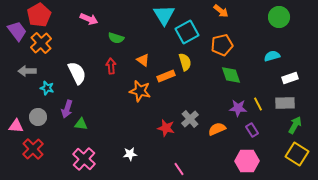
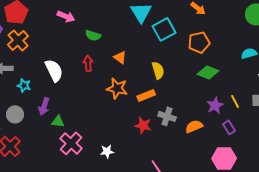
yellow semicircle: (185, 62) -> (158, 70), moved
green diamond: (231, 75) -> (208, 72), turned -50
orange rectangle: (166, 76) -> (146, 95), moved
purple star: (238, 108) -> (215, 105), turned -30
gray cross: (190, 119) -> (167, 116), turned -30
pink cross: (84, 159) -> (71, 143), moved

